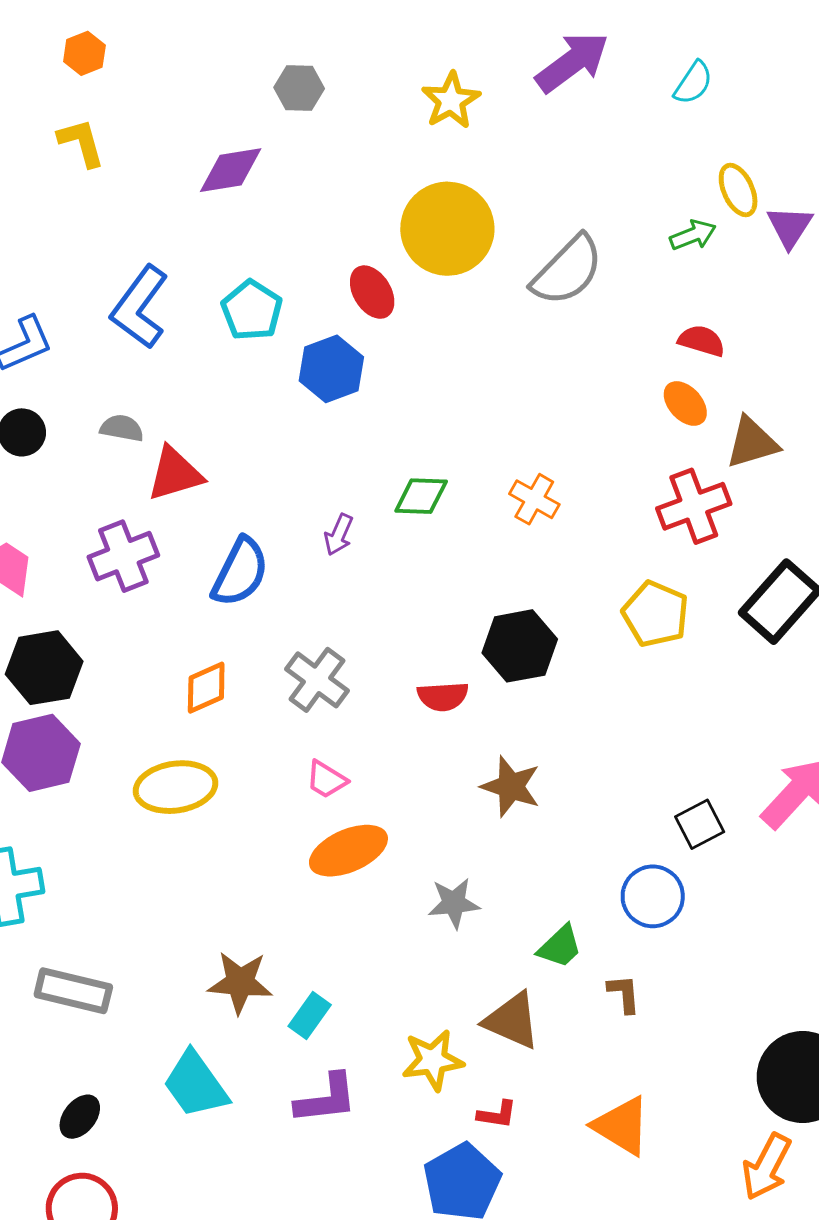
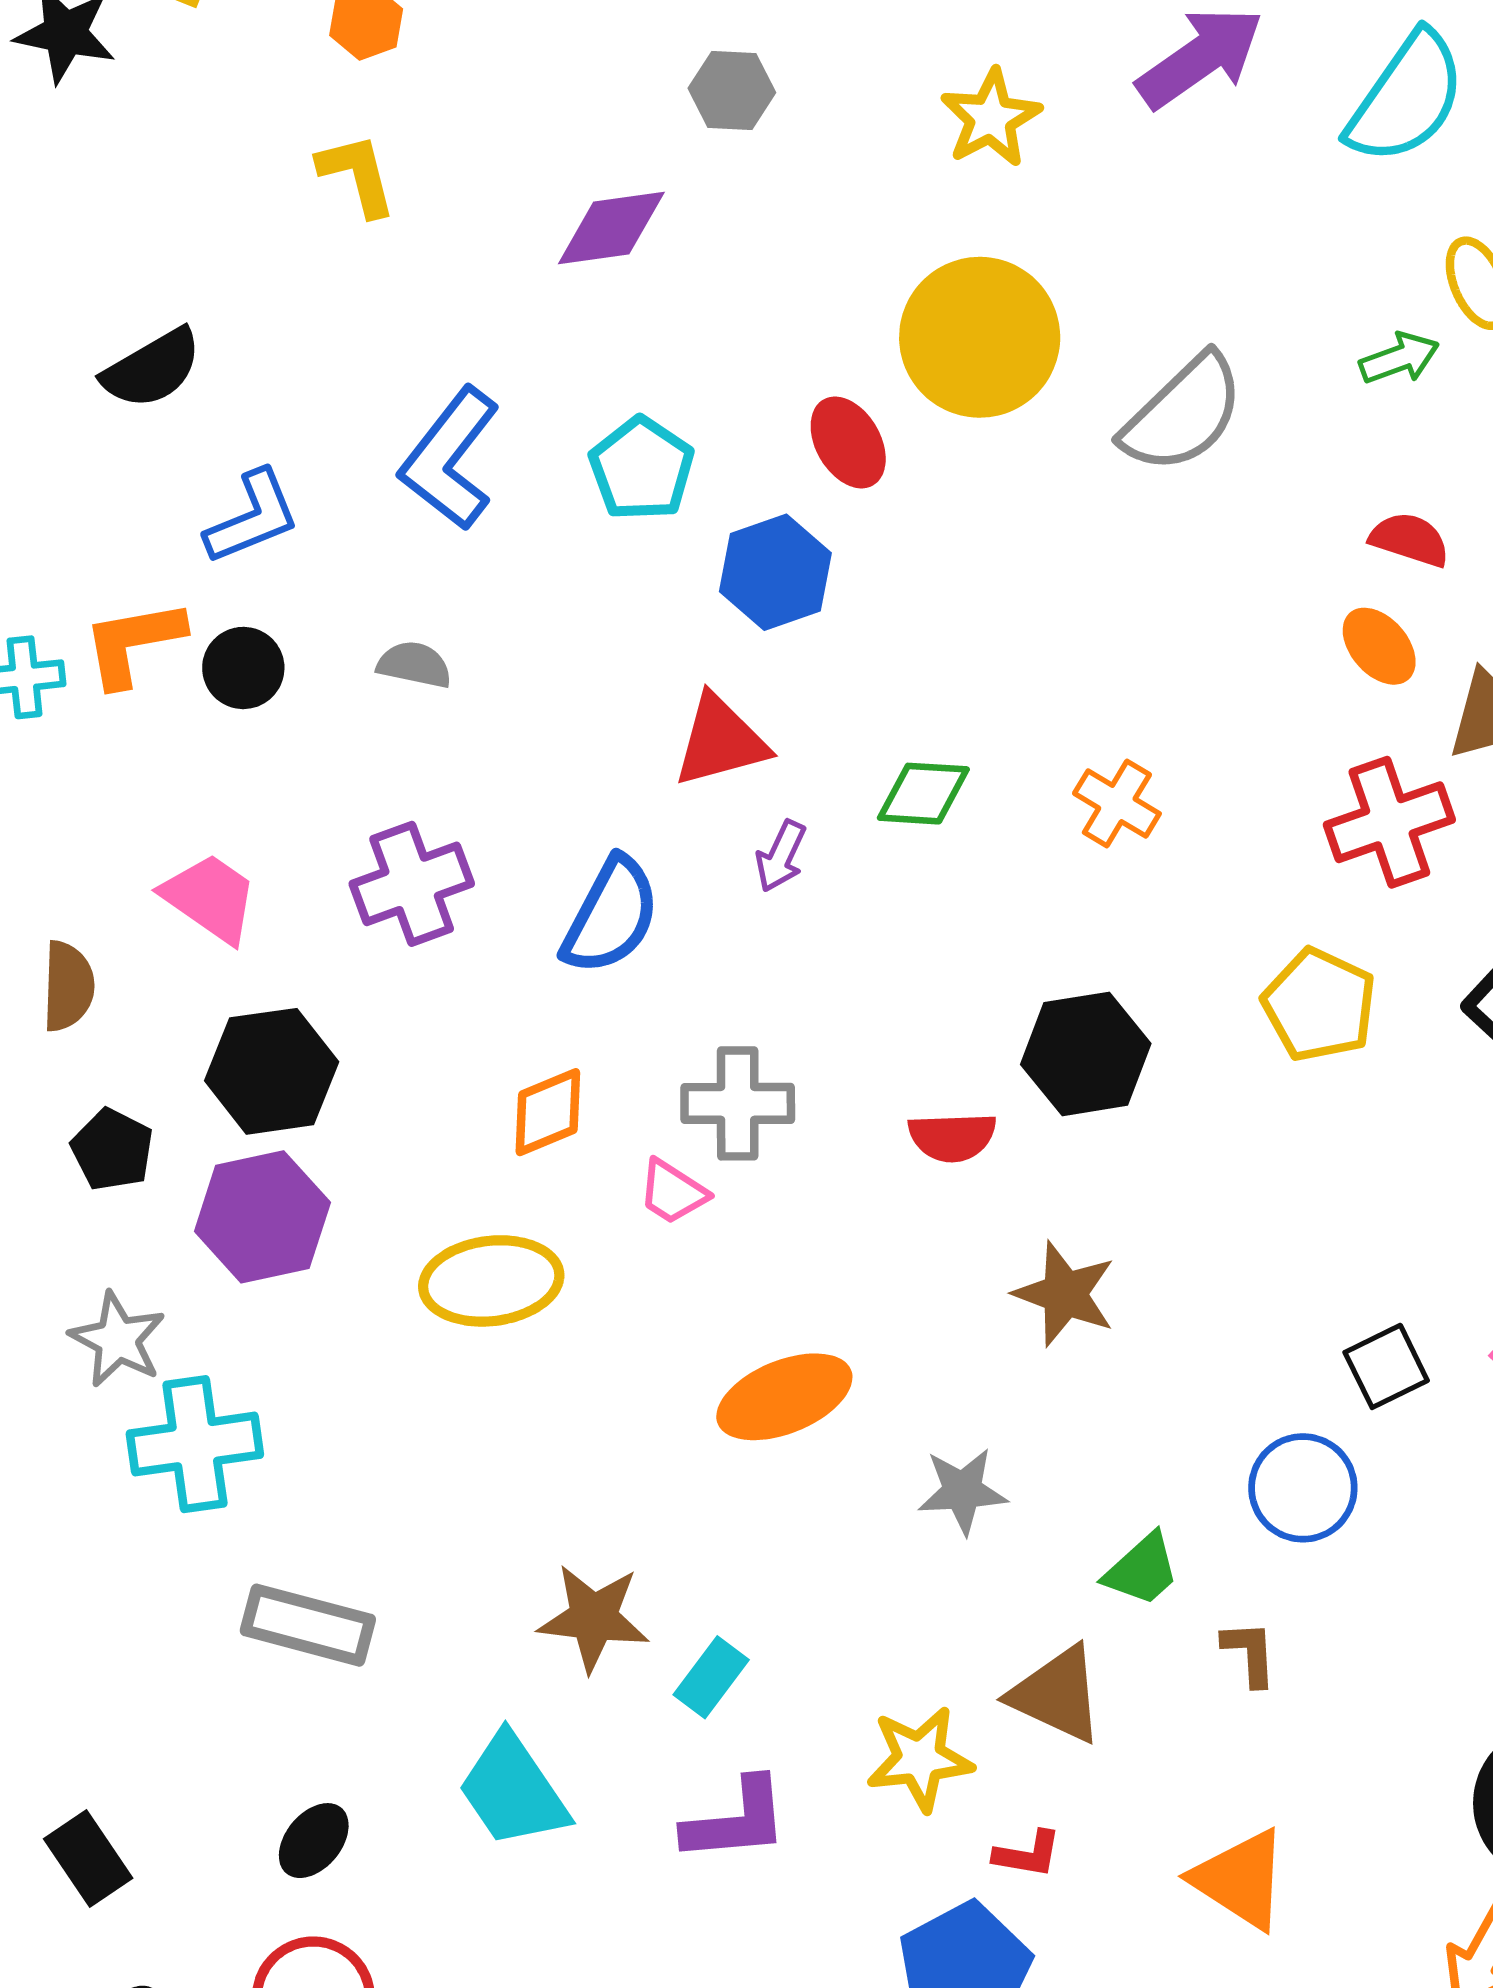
cyan semicircle: (693, 83) -> (1406, 98), size x1.8
red triangle: (175, 474) -> (720, 741), moved
gray cross: (317, 680) -> (738, 1103), turned -38
pink trapezoid: (326, 780) -> (673, 1192), moved

